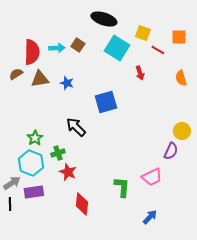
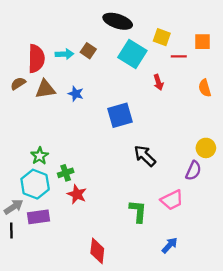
red line: (158, 50) -> (179, 56), turned -32
black arrow: (76, 127) -> (145, 156), moved
red diamond: (82, 204) -> (97, 251), moved

